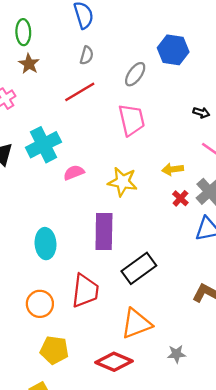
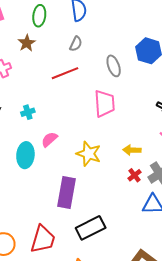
green ellipse: (23, 32) -> (39, 16), moved
gray ellipse: (135, 74) -> (114, 66), turned -65
cyan cross: (43, 145) -> (28, 112), size x0.5
pink semicircle: (74, 173) -> (49, 139), turned -30
cyan ellipse: (46, 244) -> (25, 155), moved

